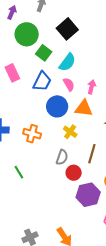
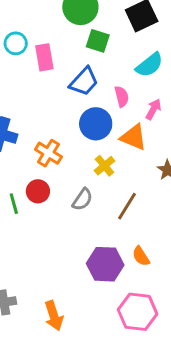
green square: (44, 53) -> (98, 41), turned -35
cyan semicircle: (67, 62) -> (149, 65), moved
red circle: (74, 173) -> (38, 191), moved

